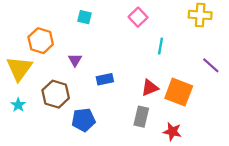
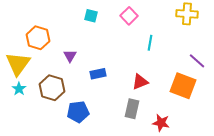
cyan square: (85, 17) -> (91, 16), moved
orange square: (179, 92) -> (183, 86), moved
cyan star: (18, 105) -> (19, 89), moved

